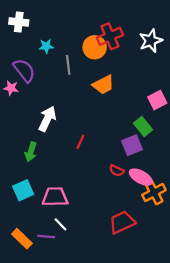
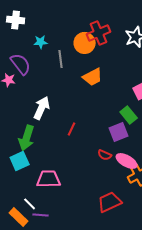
green arrow: (31, 152) -> (27, 138), size x1.4
cyan square: (23, 190) -> (20, 161), moved
white line: (60, 224) -> (30, 204), moved

